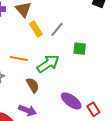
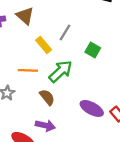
yellow rectangle: (36, 29) -> (44, 45), moved
green square: (80, 49) -> (93, 50), turned 32

